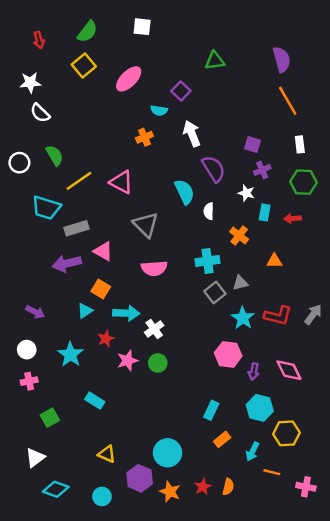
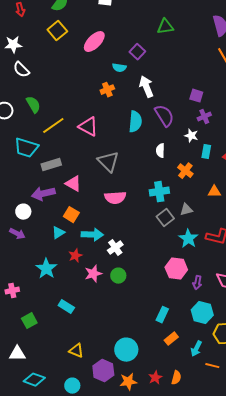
cyan semicircle: (185, 192) -> (135, 122), moved, turned 30
white circle: (27, 350) -> (23, 212), moved
white triangle: (35, 458) -> (17, 354), turned 36
orange star: (170, 492) -> (128, 382), turned -30

